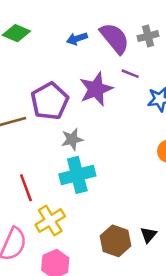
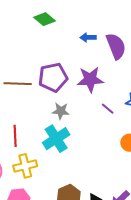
purple line: (130, 74) -> (108, 109), moved
cyan cross: (77, 175) -> (56, 139), turned -36

